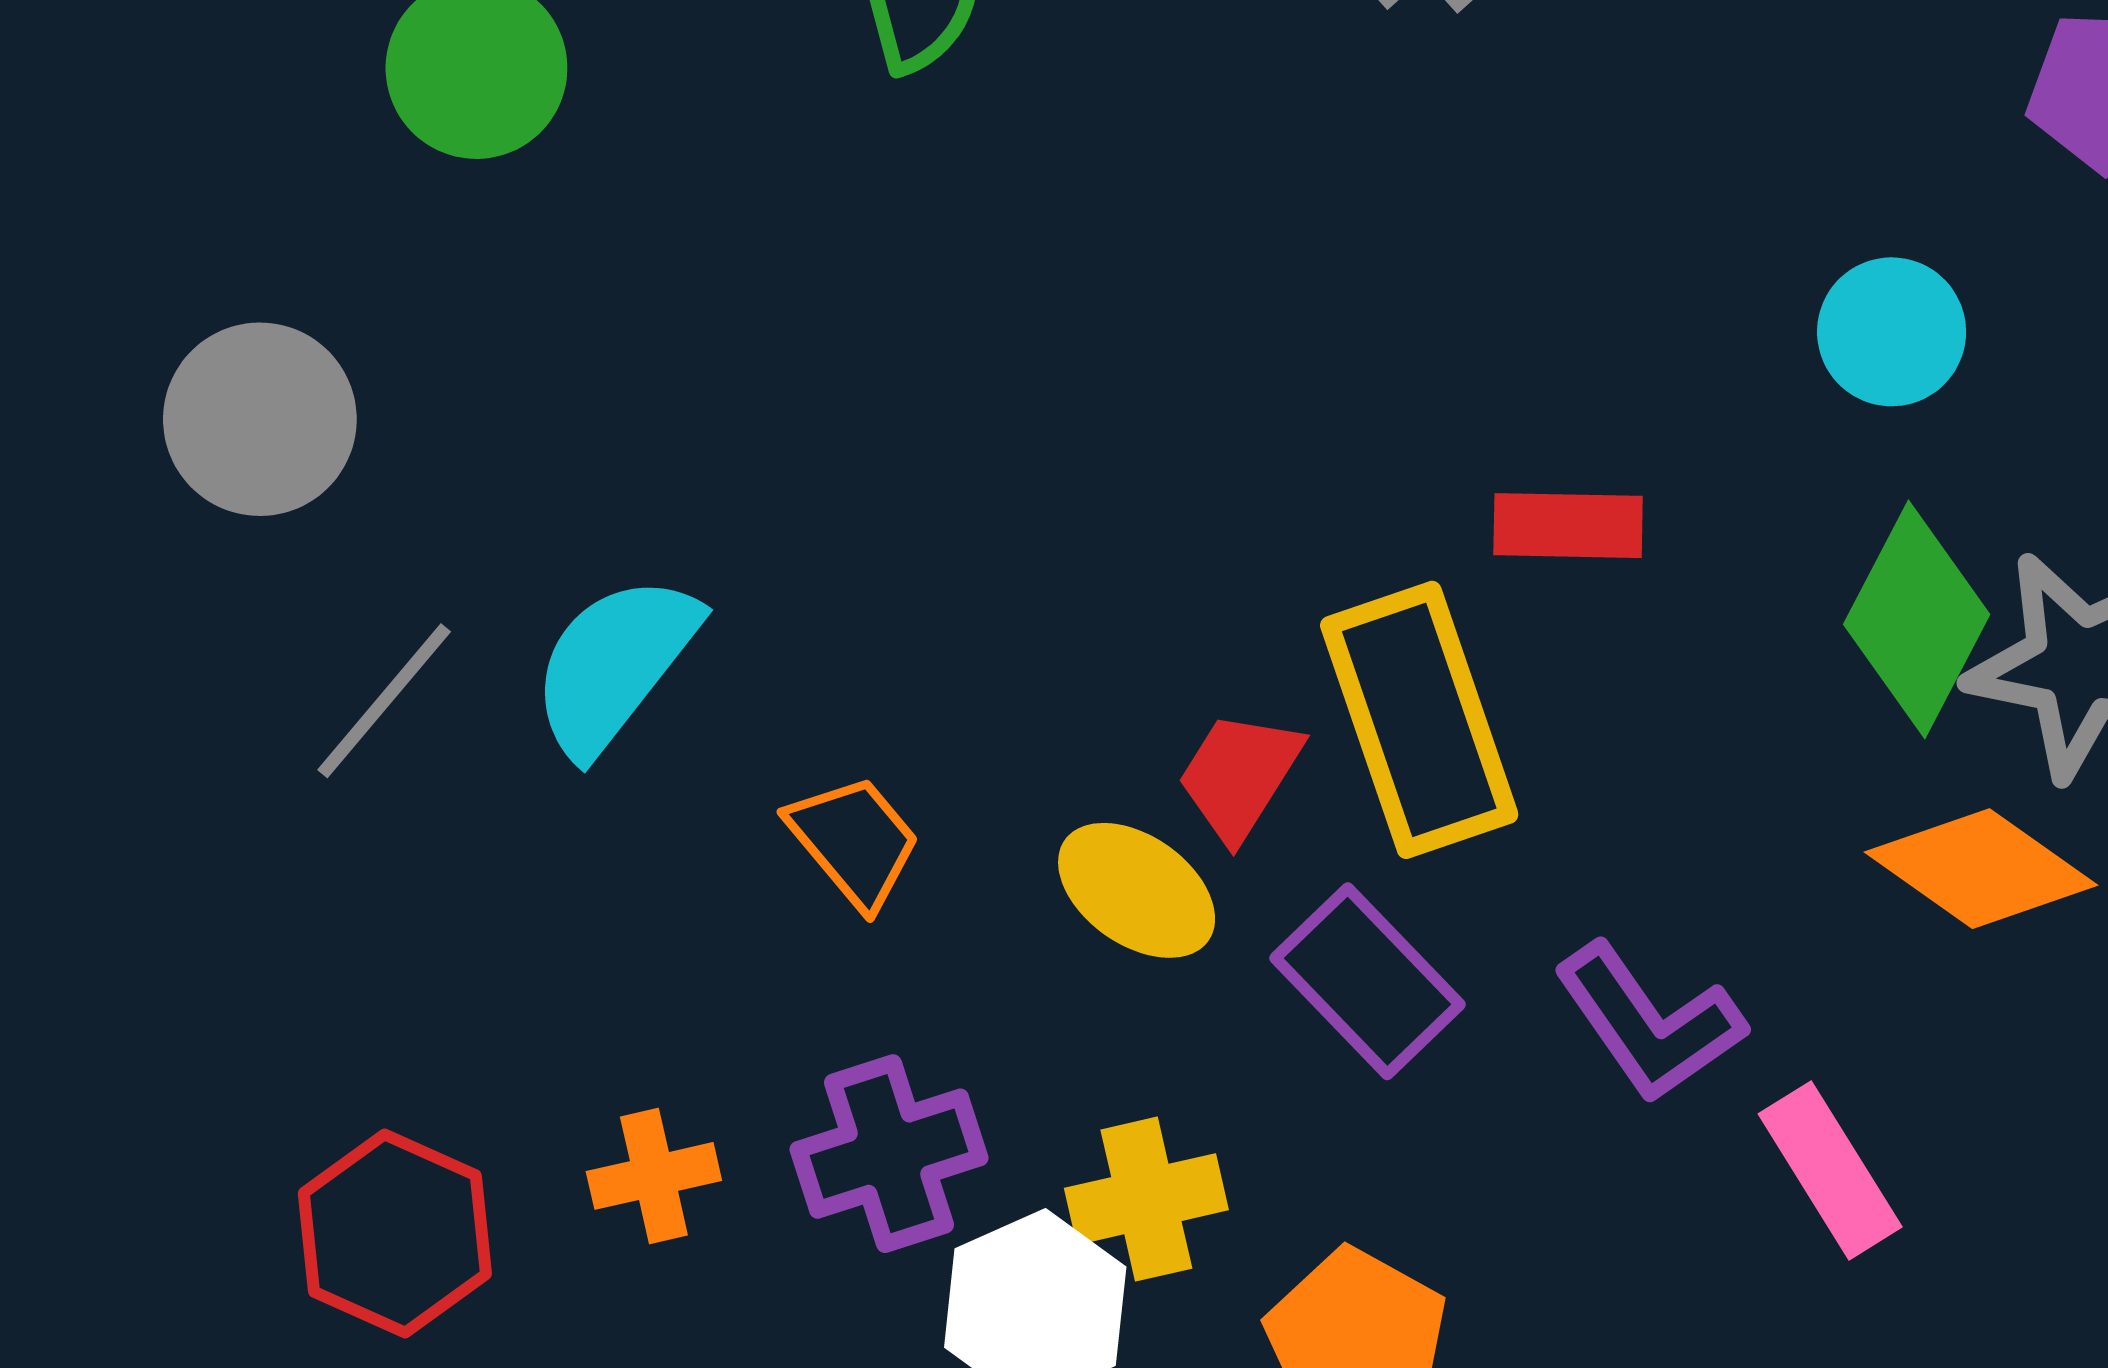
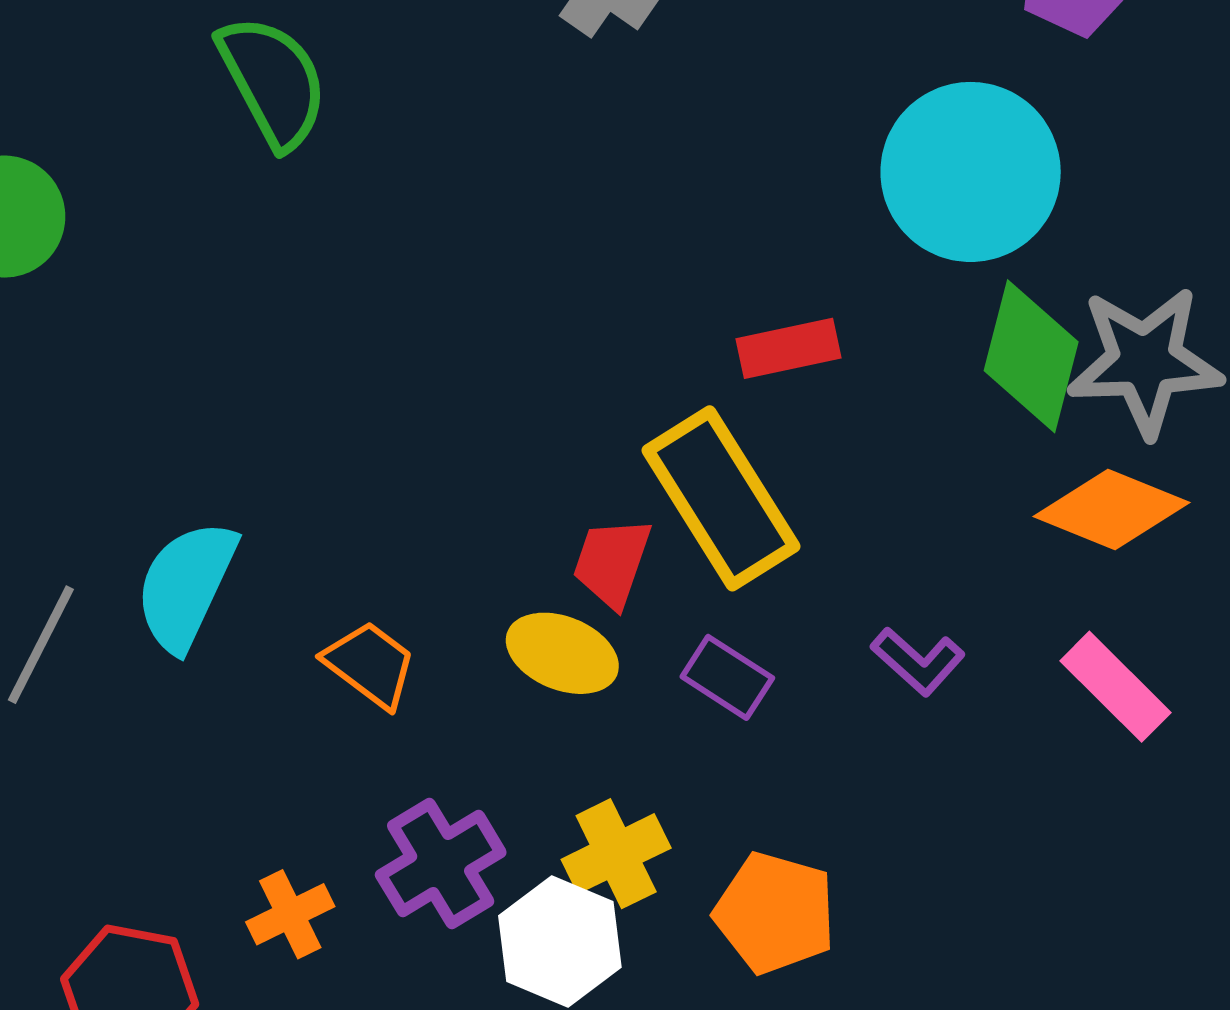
cyan circle: (1892, 332) -> (971, 172), size x1.8
purple rectangle: (1368, 981) -> (727, 677), size x0.7
purple L-shape: (1649, 1023) -> (918, 661), size x0.7
pink rectangle: (1830, 1170) -> (1116, 687), moved

